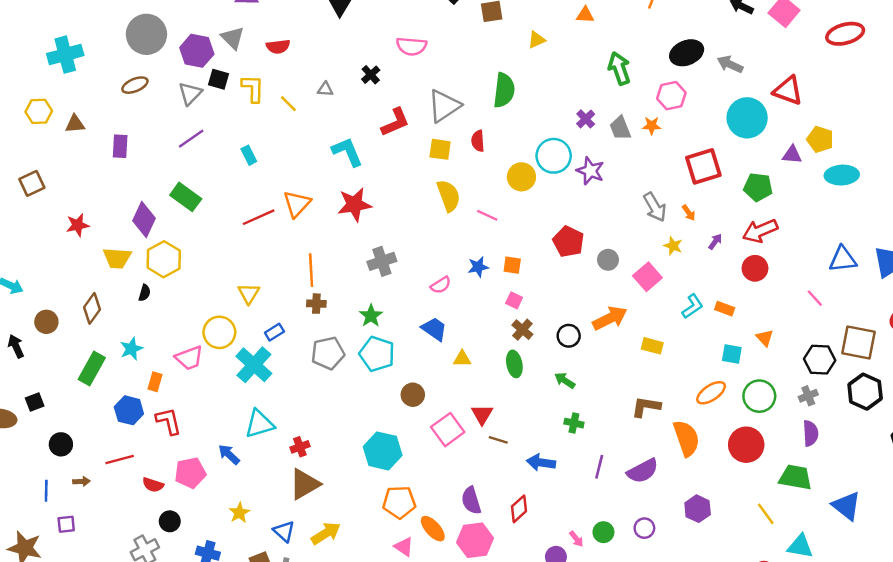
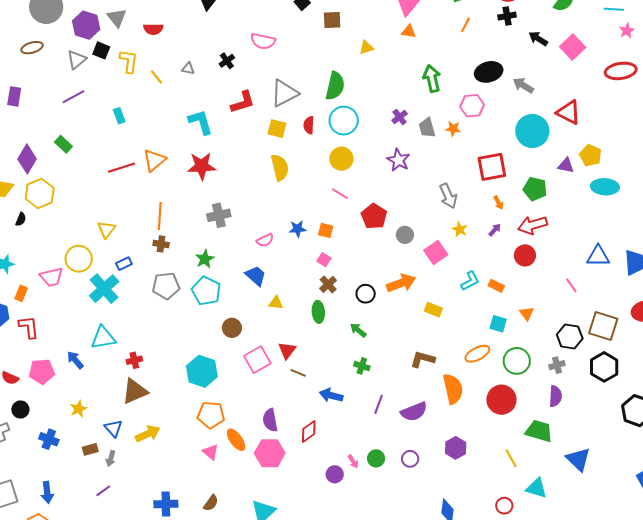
cyan circle: (554, 156) -> (344, 121), moved
green rectangle: (186, 197) -> (63, 144), size x0.7
orange arrow: (689, 213) -> (499, 203), moved
pink line: (487, 215) -> (340, 194), moved

